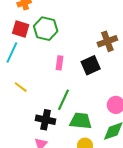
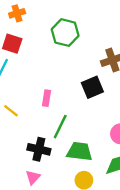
green hexagon: (46, 29) -> (65, 33), moved
pink rectangle: (59, 63) -> (46, 98), moved

